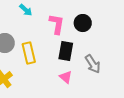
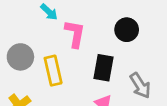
pink L-shape: (57, 24) -> (75, 34), moved

